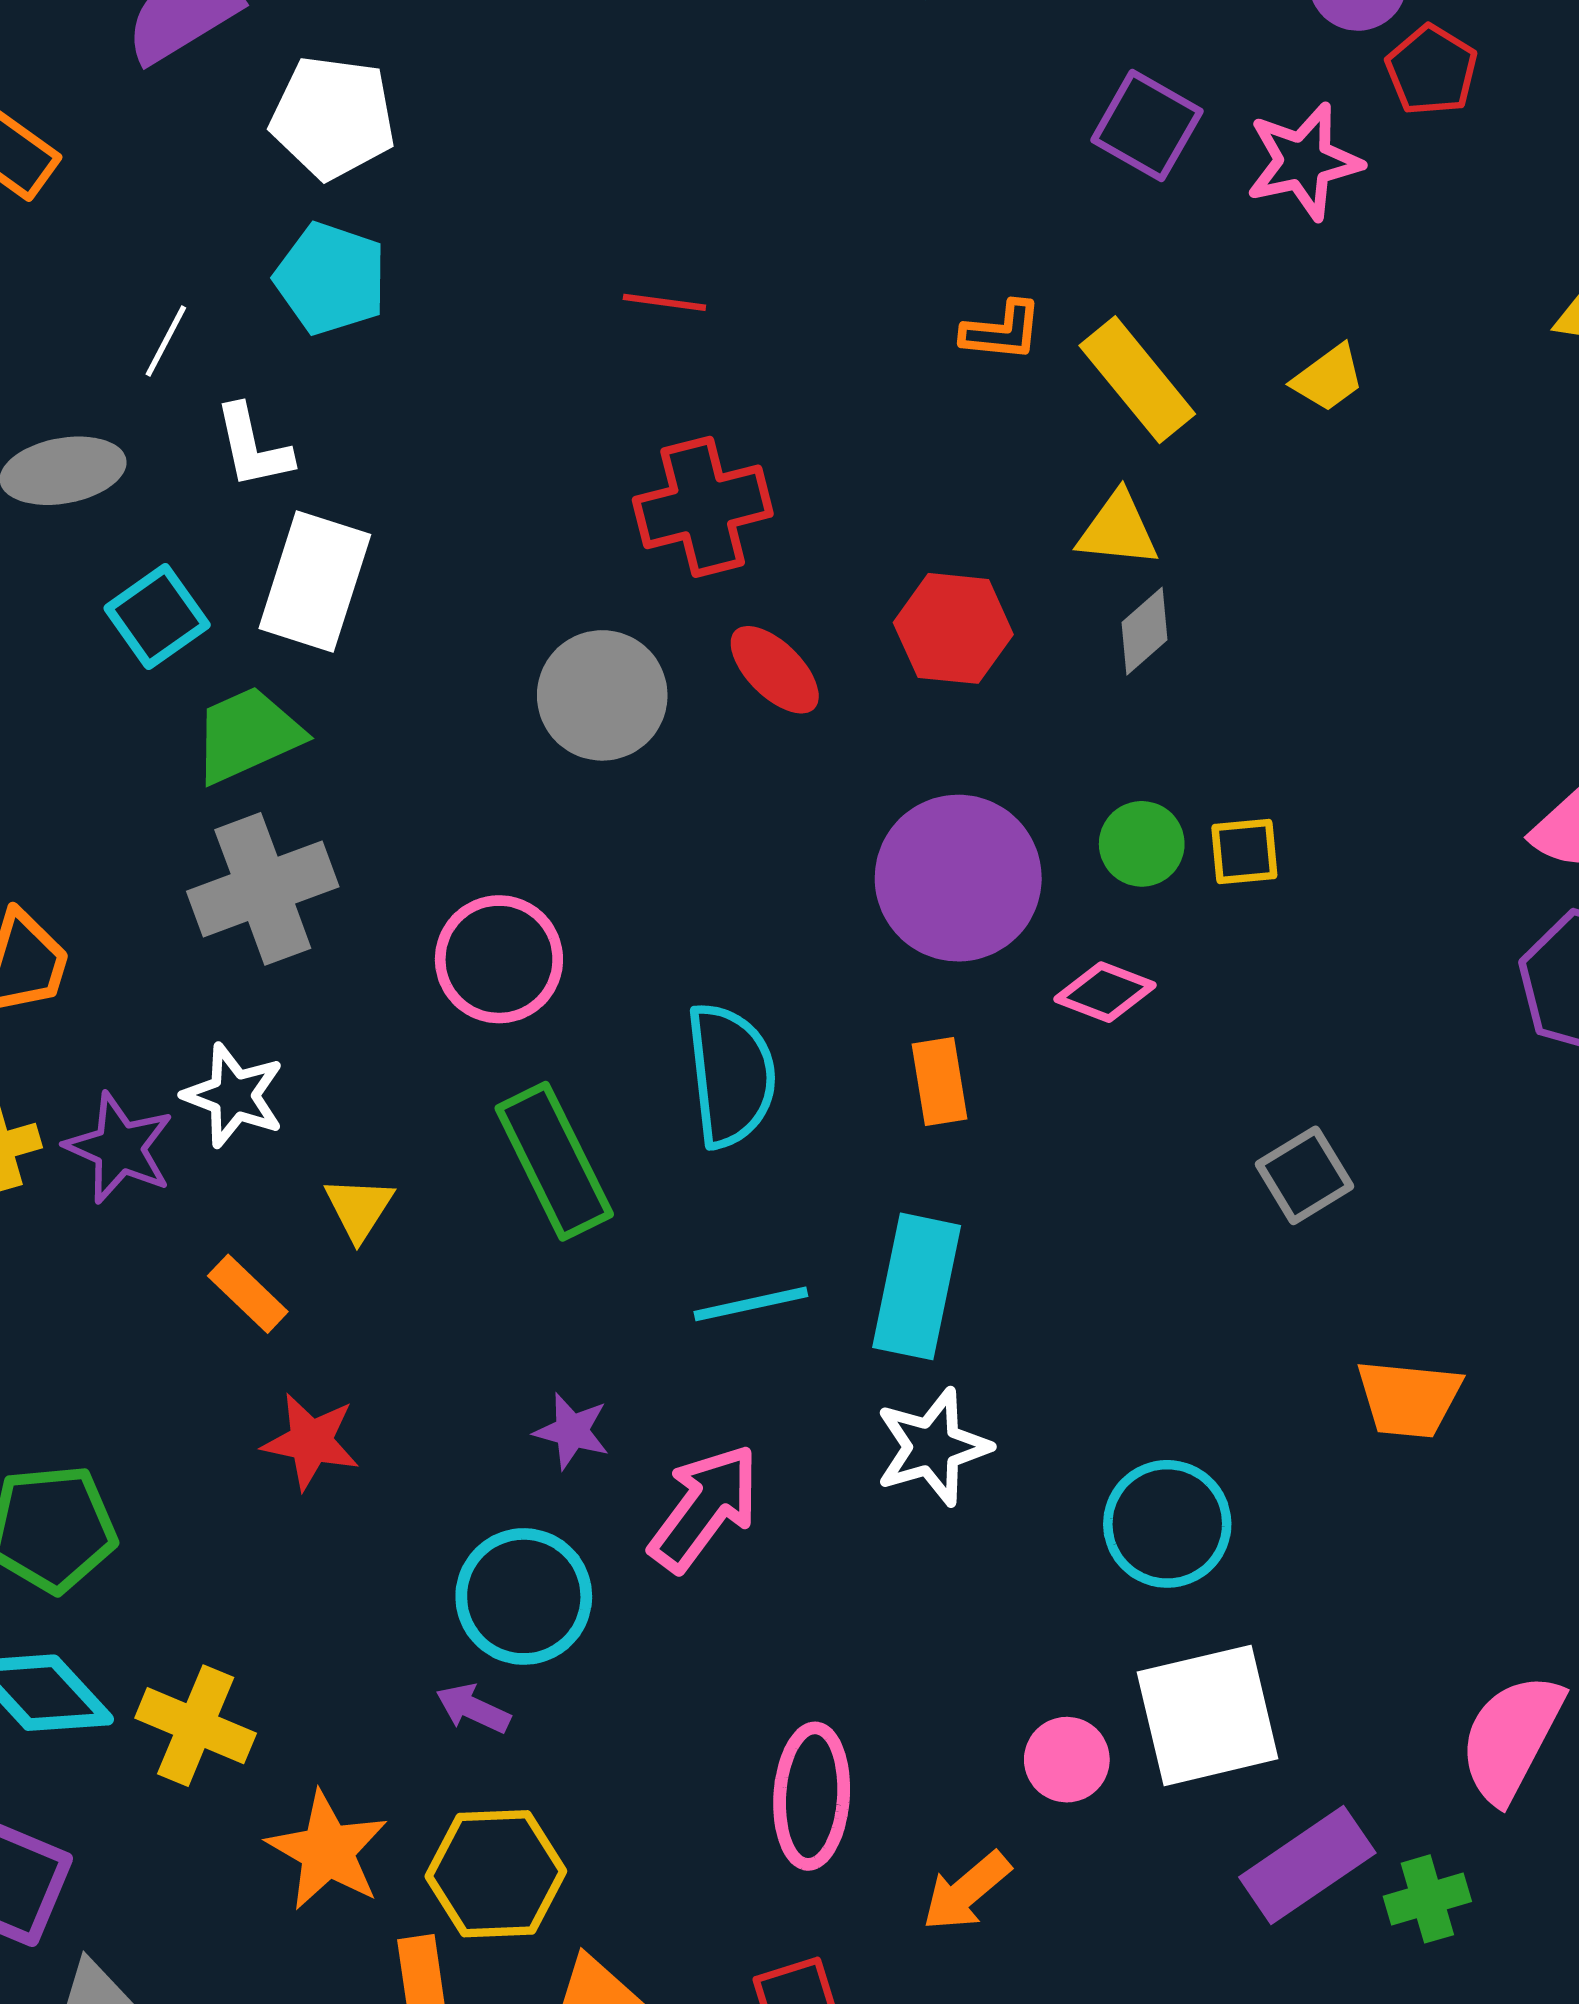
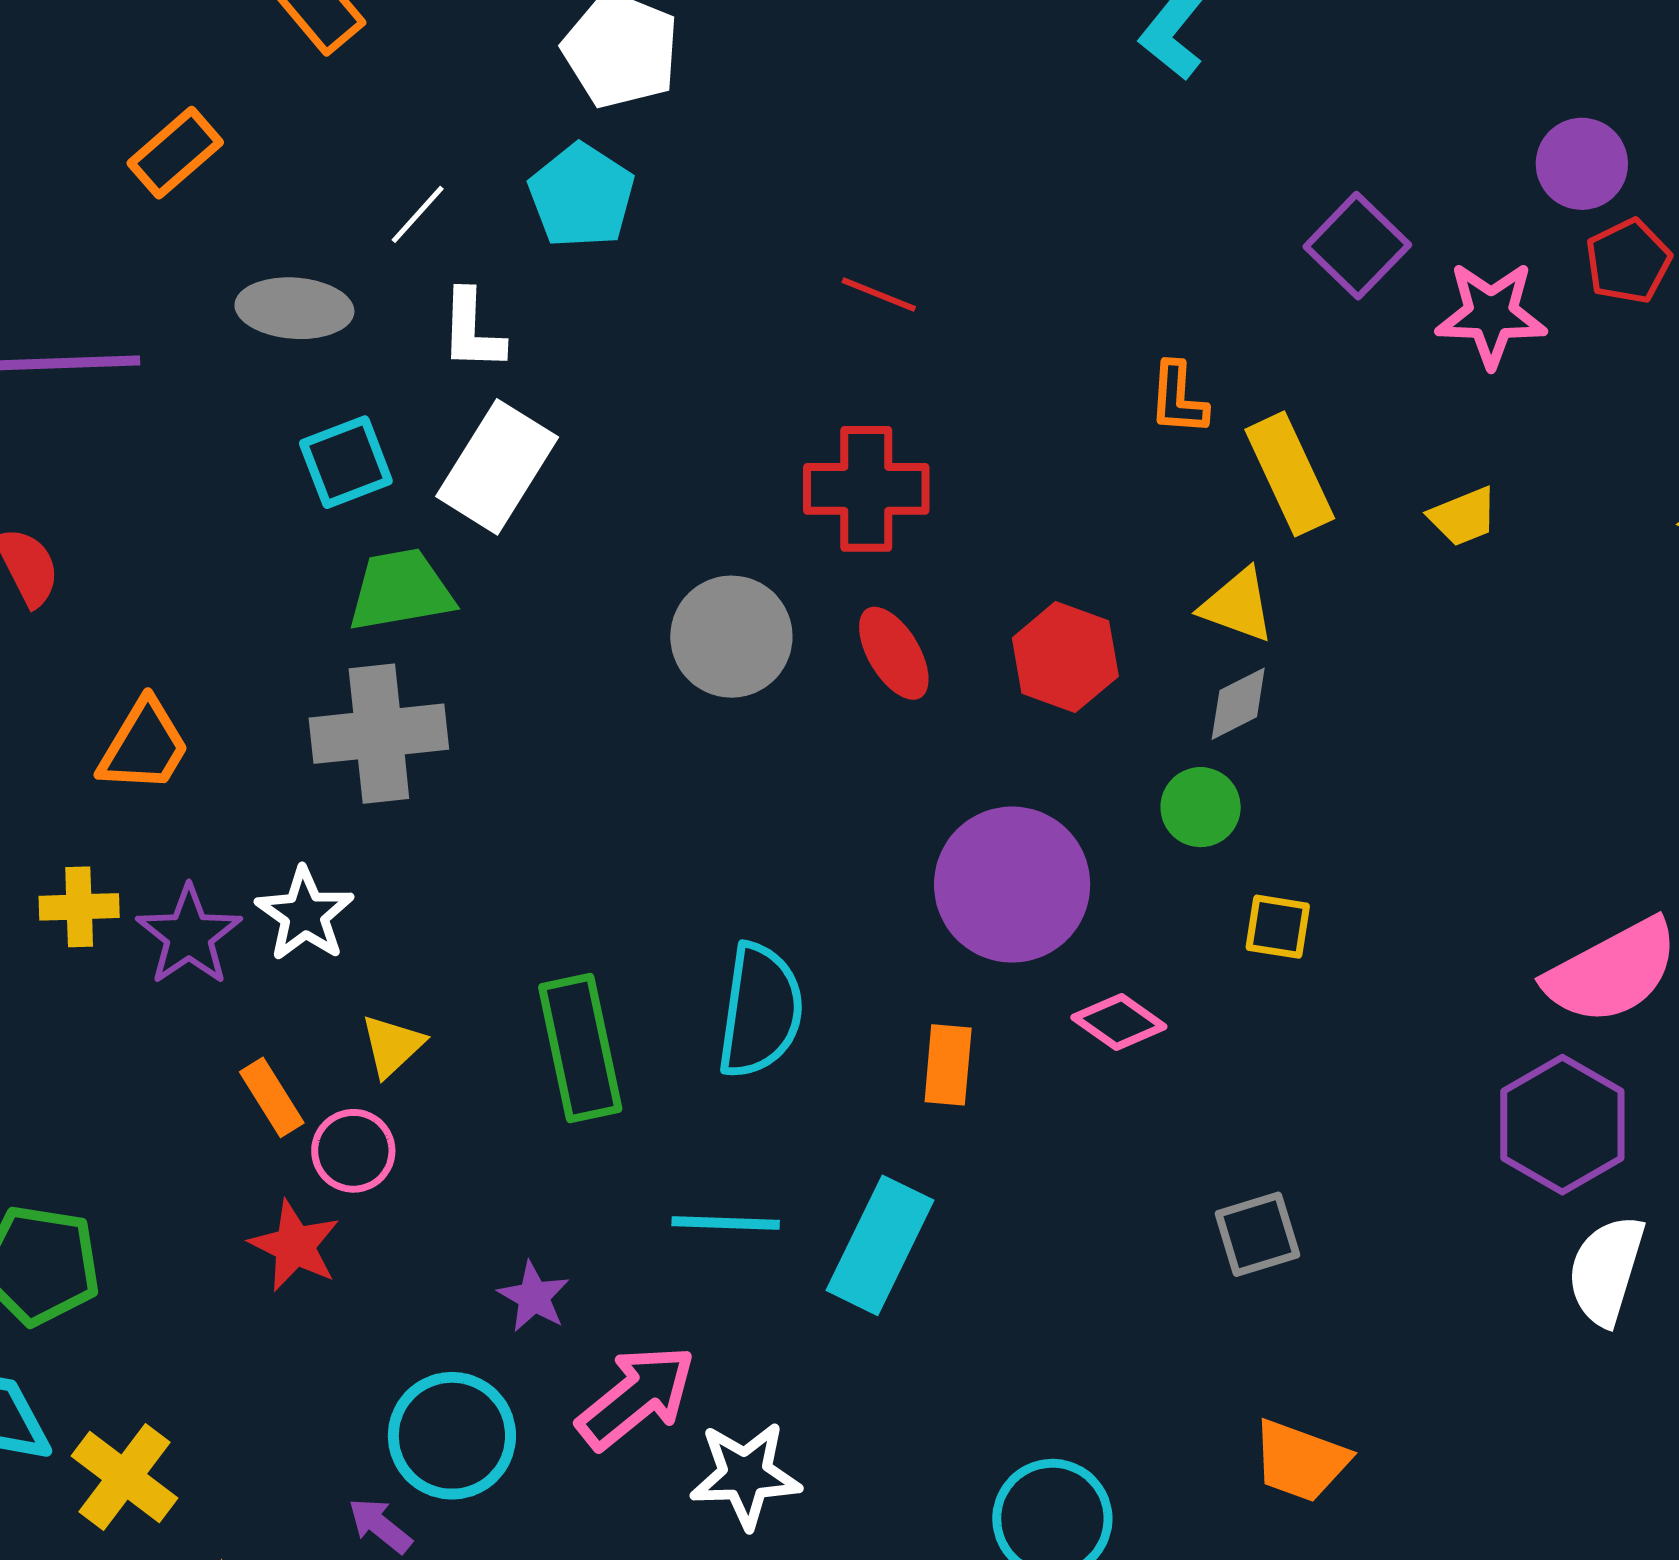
orange L-shape: (1002, 331) -> (1178, 399), turned 74
green circle: (1142, 844) -> (1201, 807), moved
pink circle: (499, 959) -> (353, 1151), moved, size x0.7
white star: (933, 1447) -> (745, 1475), moved

